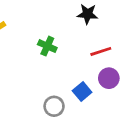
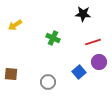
gray circle: (54, 106) -> (48, 82), moved

